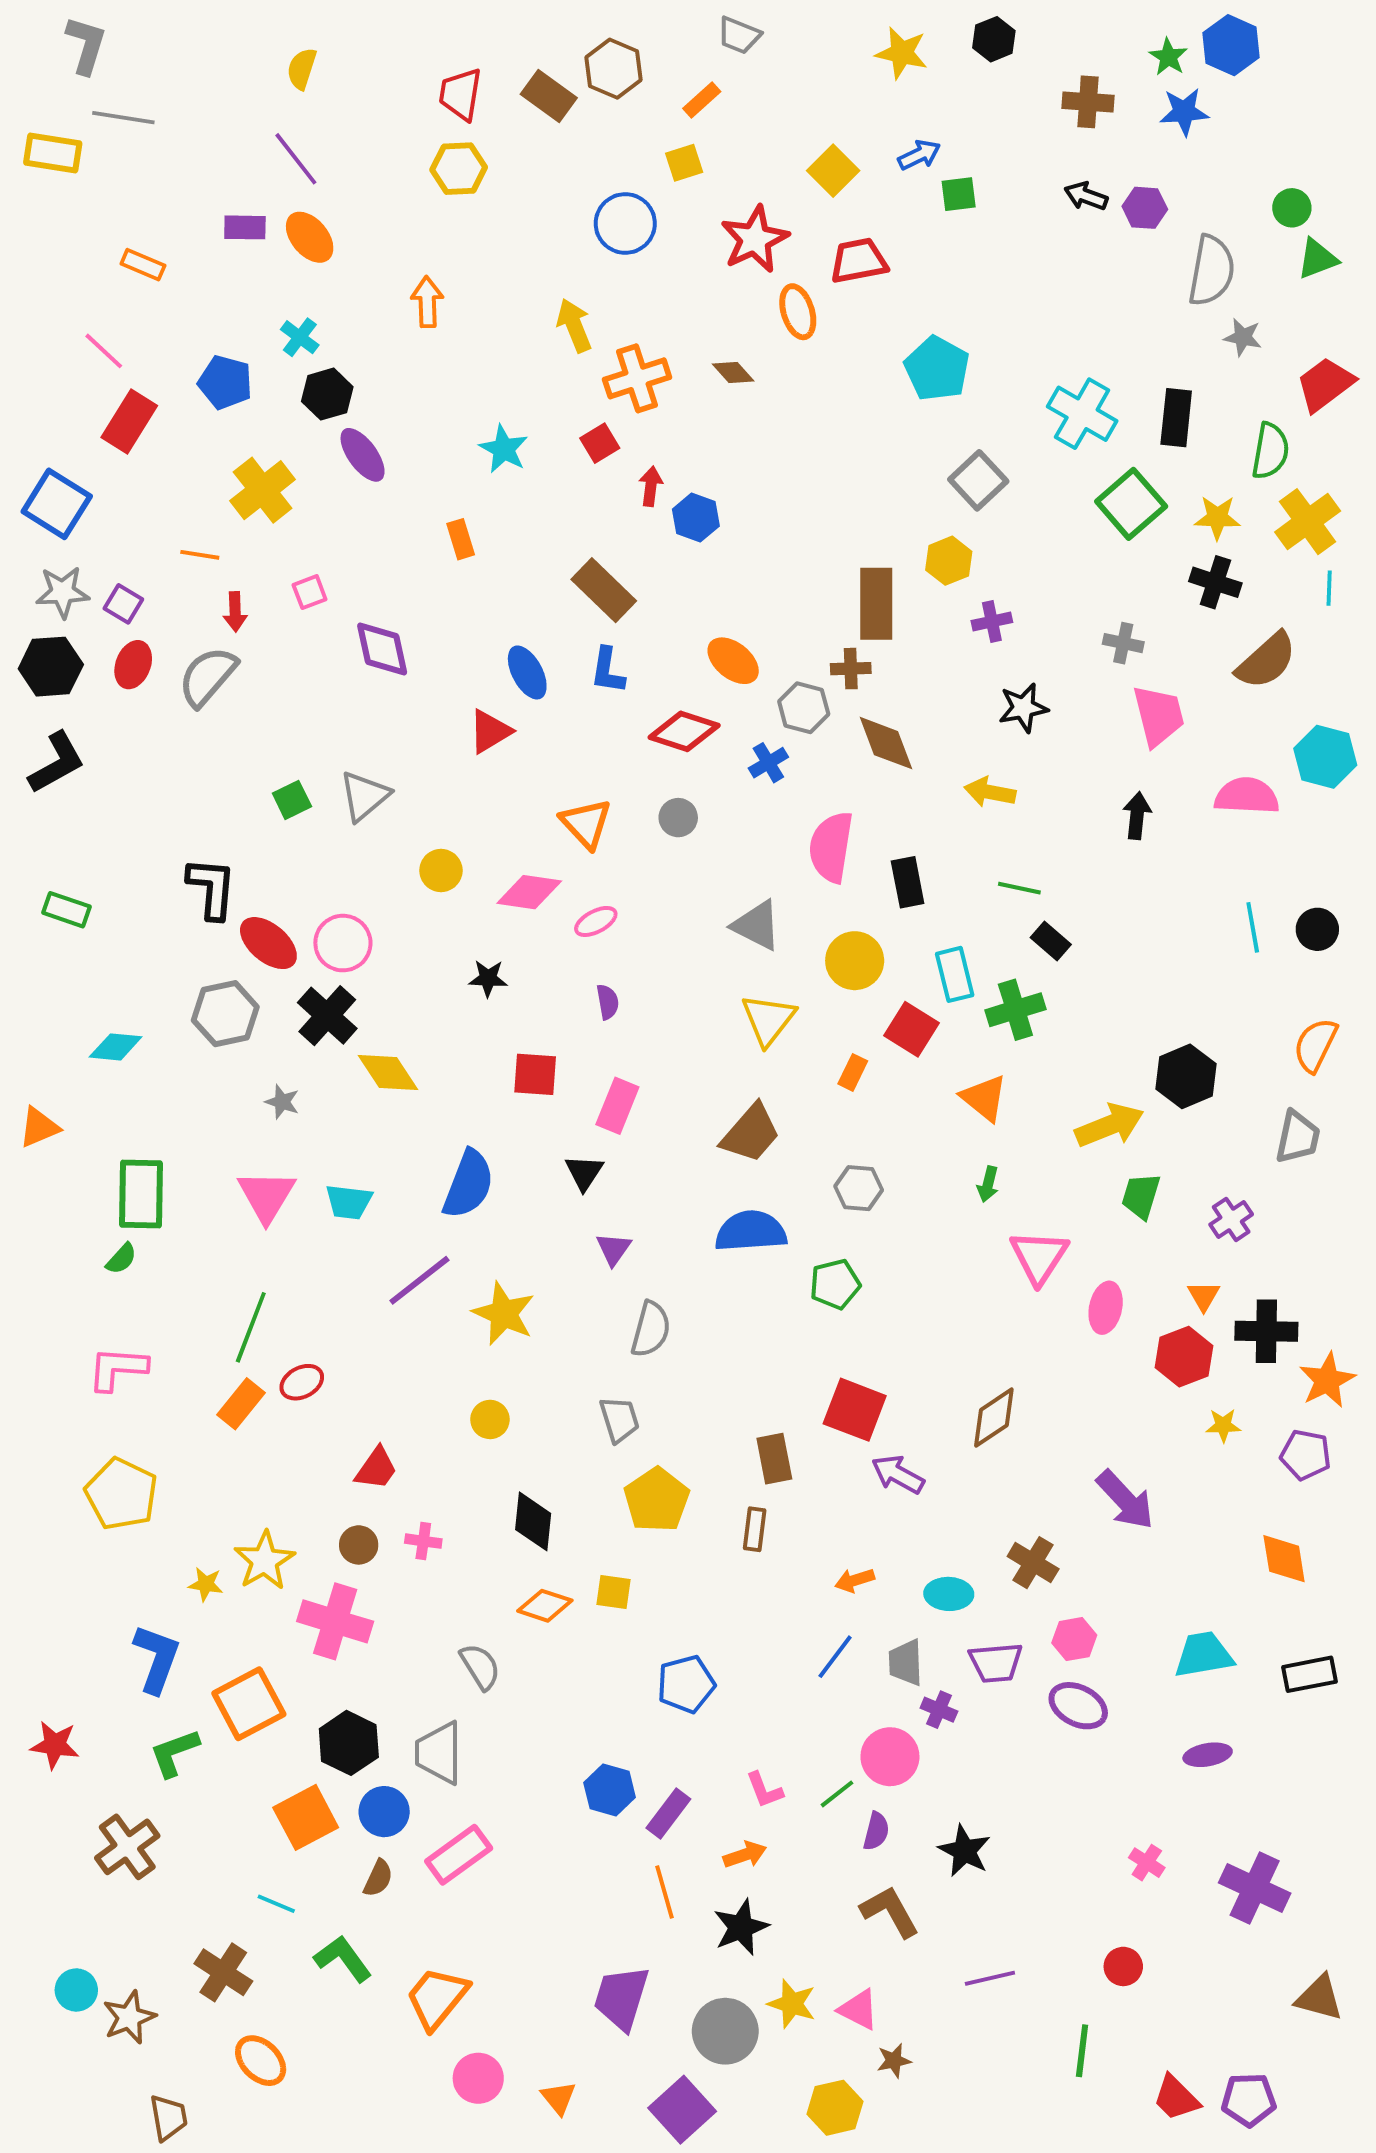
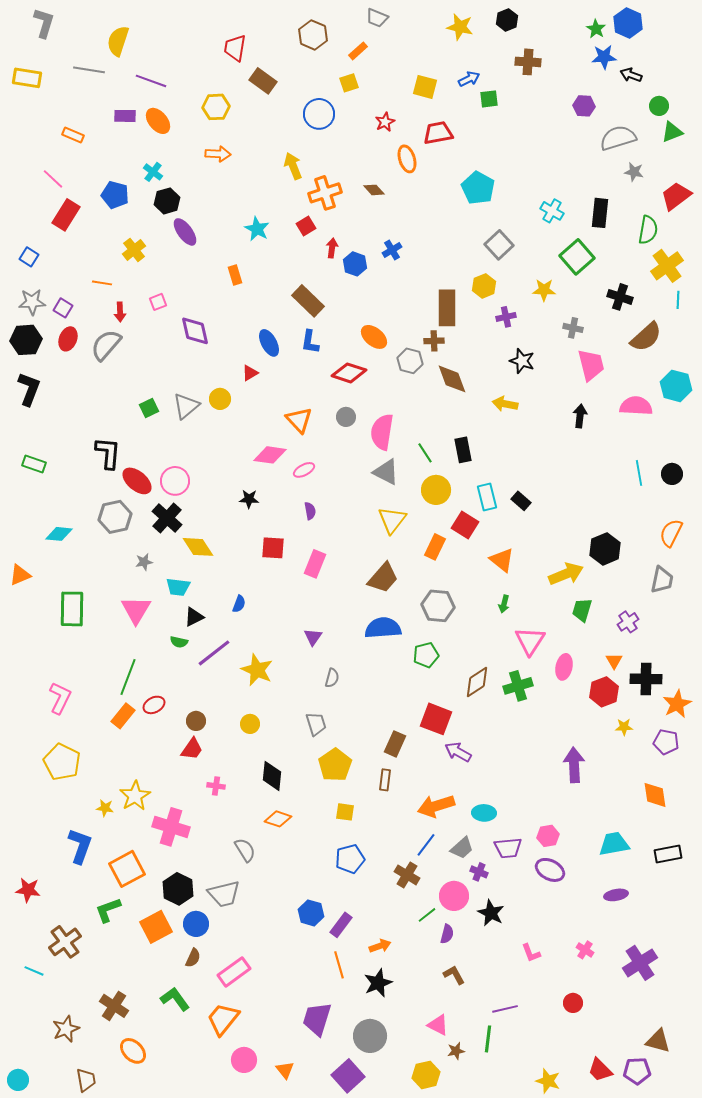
yellow semicircle: (302, 69) -> (118, 41), moved, size x1.4
brown rectangle: (549, 96) -> (263, 81), moved
brown cross: (1088, 102) -> (528, 62), moved
gray line: (123, 118) -> (89, 70), moved
purple line: (296, 159) -> (151, 81), turned -32
yellow hexagon: (459, 169) -> (216, 107), moved
yellow square: (833, 171) -> (425, 87), turned -30
black arrow: (1086, 196) -> (631, 75), moved
red star: (755, 239) -> (385, 122), size x0.6
gray semicircle: (1211, 271) -> (618, 138), turned -117
orange arrow: (427, 302) -> (218, 154), turned 95
cyan cross: (1082, 414) -> (552, 211), size x0.7
yellow cross: (263, 490) -> (134, 250), size x0.7
blue square: (57, 504) -> (29, 257), size x0.6
yellow star: (1217, 518) -> (544, 290), moved
black star: (1023, 708) -> (522, 361), turned 30
red triangle: (490, 731) -> (250, 373), size x0.7
black L-shape: (57, 763) -> (29, 389), turned -40
blue cross: (768, 763) -> (392, 250), moved
pink semicircle: (831, 847) -> (382, 432), moved
yellow circle: (441, 870) -> (220, 399), moved
green line: (1019, 888) -> (425, 453), moved, turned 45
black rectangle: (1051, 941) -> (521, 501), moved
green cross: (1015, 1010) -> (518, 686), moved
orange rectangle: (853, 1072) -> (435, 547), size x1.4
gray star: (282, 1102) -> (144, 562), turned -30
black triangle: (584, 1172) -> (194, 617), moved, turned 30
blue semicircle: (468, 1184) -> (239, 604), size x0.5
gray hexagon: (859, 1188) -> (438, 606), size x1.4
cyan trapezoid: (349, 1202) -> (178, 587), moved
green semicircle: (121, 1259) -> (179, 642), moved, turned 60
gray semicircle: (651, 1329) -> (332, 678), size x0.7
pink L-shape: (117, 1368) -> (60, 698), turned 112
brown diamond: (994, 1418) -> (477, 682), moved
brown rectangle: (774, 1459) -> (395, 744), turned 35
purple arrow: (1125, 1500) -> (574, 765), turned -140
brown circle: (359, 1545) -> (196, 721), moved
brown cross: (1033, 1563) -> (407, 875), moved
orange arrow: (855, 1580) -> (436, 806), size x1.8
yellow square: (613, 1592) -> (345, 812), moved
gray trapezoid: (906, 1663) -> (462, 848), turned -130
green L-shape: (174, 1753) -> (108, 910), moved
gray trapezoid: (439, 1753) -> (224, 894), turned -104
pink L-shape: (764, 1790) -> (531, 953), moved
black star: (964, 1851) -> (491, 913), moved
pink rectangle: (459, 1855) -> (234, 972), moved
purple cross: (1255, 1888) -> (640, 963), turned 32
cyan line: (276, 1904) -> (34, 971), moved
brown L-shape: (890, 1912) -> (454, 975), size x0.7
cyan circle: (76, 1990) -> (18, 1080), moved
brown triangle: (1319, 1998) -> (658, 1041), moved
yellow star: (792, 2004) -> (548, 1081), moved
green line: (1082, 2051) -> (488, 1039), moved

